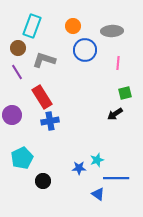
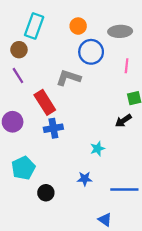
gray L-shape: (44, 60) -> (68, 78), moved
cyan star: (97, 160) -> (98, 149), moved
blue triangle: (98, 194) -> (105, 220), moved

